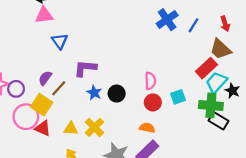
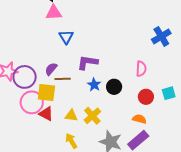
blue cross: (167, 20) -> (161, 36), moved
pink semicircle: (150, 81) -> (141, 69), moved
brown line: (59, 88) -> (63, 79), turned 42
purple circle: (16, 89) -> (25, 77), size x1.5
yellow square: (42, 105) -> (46, 92), turned -30

